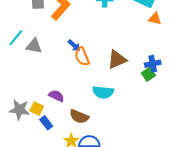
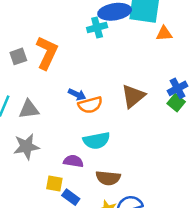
orange semicircle: (82, 57) -> (90, 105), turned -66
cyan semicircle: (103, 92) -> (96, 141), moved
gray star: (20, 110) -> (26, 146), moved

